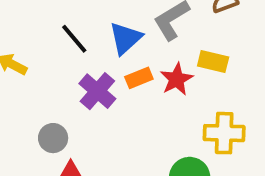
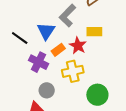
yellow cross: (224, 133) -> (73, 71), moved
gray circle: (53, 138) -> (47, 90), moved

